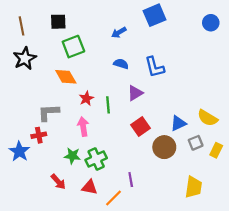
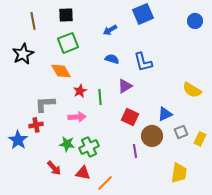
black square: (58, 22) -> (66, 15), moved
brown line: (21, 26) -> (33, 21), moved
yellow semicircle: (208, 118) -> (192, 90), moved
pink arrow: (83, 127) -> (77, 117), turned 96
red square: (140, 127) -> (130, 117), turned -30
purple line: (131, 180) -> (135, 151), moved

